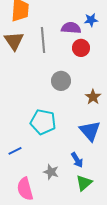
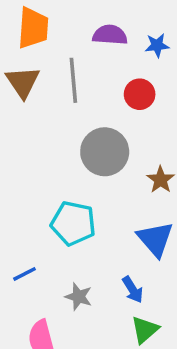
purple semicircle: (71, 28) -> (110, 35), moved
gray circle: (61, 81) -> (105, 152), size x1.4
gray star: (51, 172) -> (79, 297), moved

